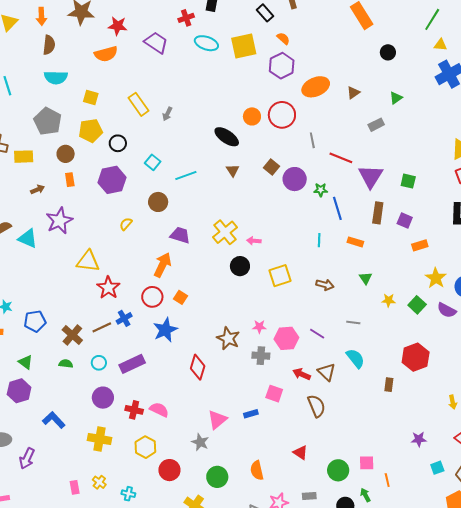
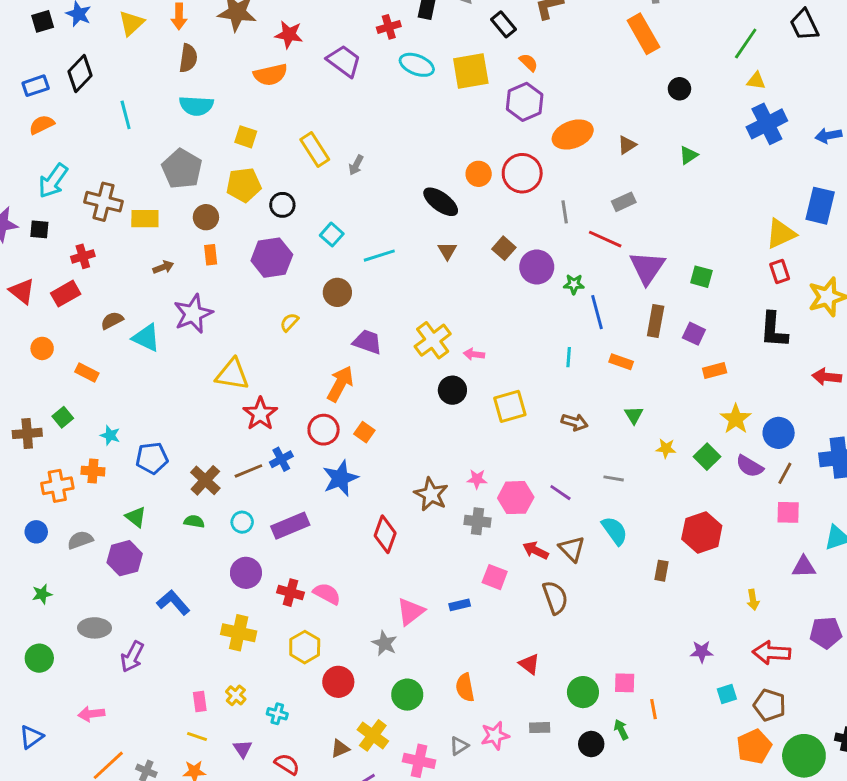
gray rectangle: (376, 125) -> (624, 202), moved

